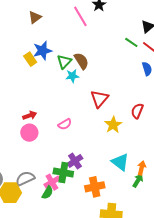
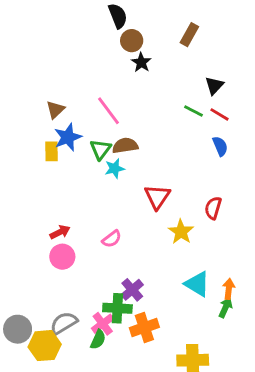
pink line: (80, 16) -> (109, 111), moved
brown triangle: (35, 17) -> (55, 110), moved
yellow rectangle: (30, 59) -> (52, 151), turned 40
brown semicircle: (81, 61) -> (125, 146), turned -60
orange cross: (95, 187) -> (144, 327), moved

